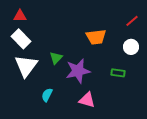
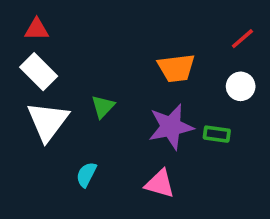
purple star: (78, 71) -> (171, 127), moved

